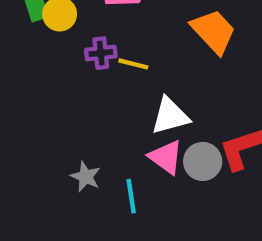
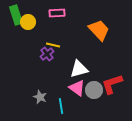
purple cross: (101, 53) -> (47, 54), moved, turned -32
yellow line: (133, 64) -> (53, 45), moved

